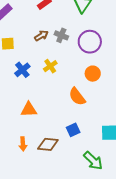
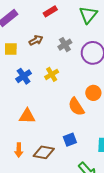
gray cross: (61, 35) -> (65, 45), turned 32
brown arrow: (41, 36) -> (36, 40), moved
orange circle: (93, 74) -> (93, 93), moved

